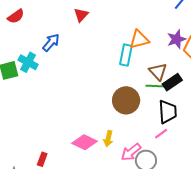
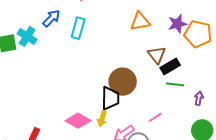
cyan rectangle: (126, 55) -> (78, 28), moved
green line: (155, 86) -> (175, 84), moved
black trapezoid: (168, 112) -> (110, 98), moved

